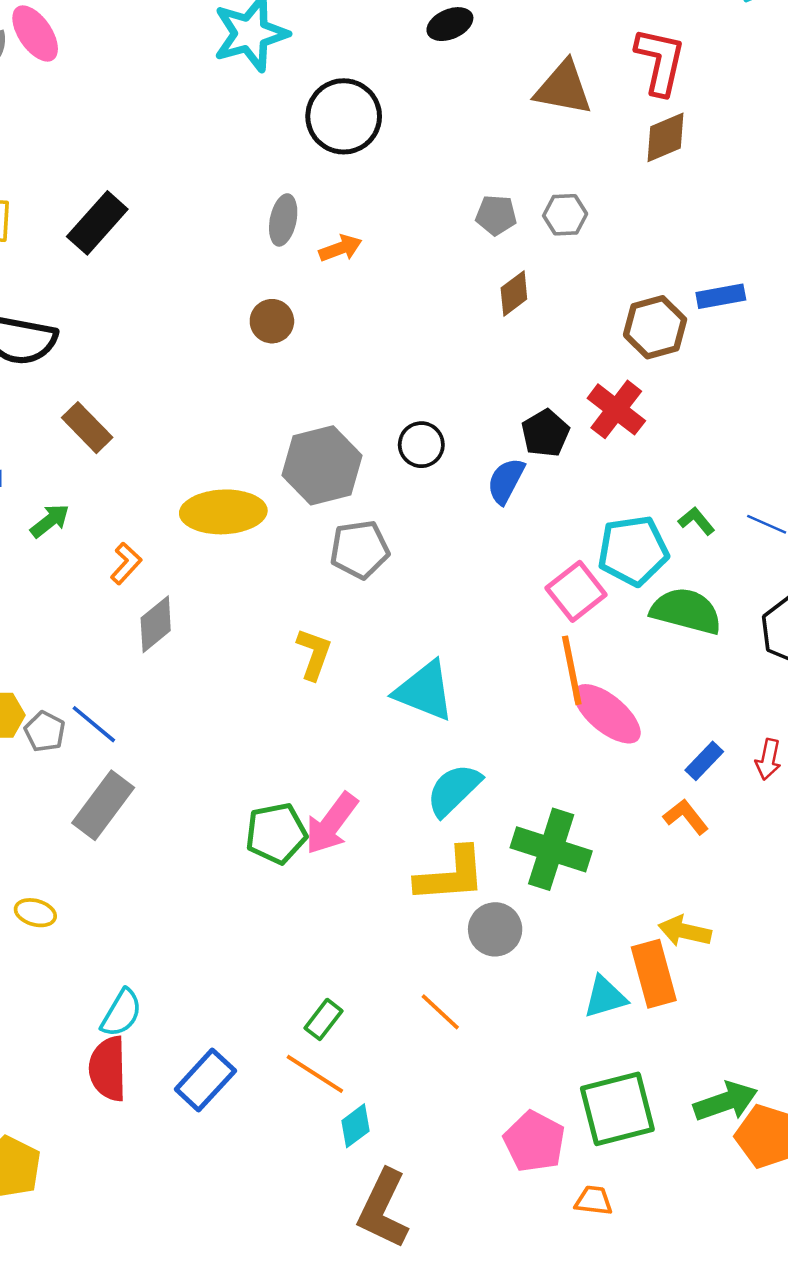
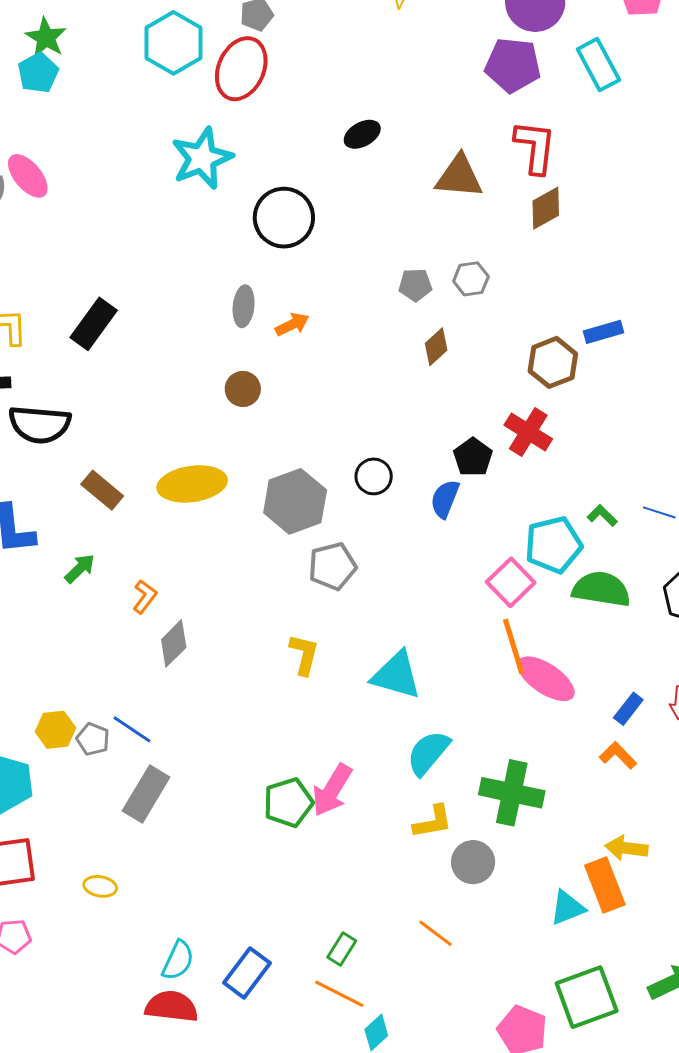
yellow ellipse: (223, 512) -> (192, 484), moved
yellow L-shape: (451, 875) -> (433, 822), size x0.7
red semicircle: (108, 1069) -> (172, 1007), turned 104
blue rectangle: (205, 1080) -> (247, 973), moved

